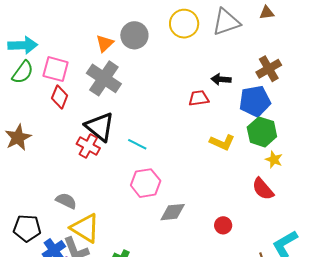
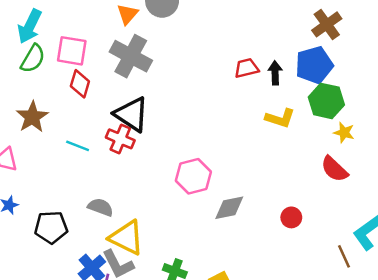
cyan arrow: (23, 45) -> (30, 26), turned 124
black arrow: (221, 79) -> (275, 73), moved, turned 90
brown star: (18, 137) -> (32, 117), moved
cyan line: (137, 144) -> (78, 146), moved
black pentagon: (27, 228) -> (51, 227), moved

